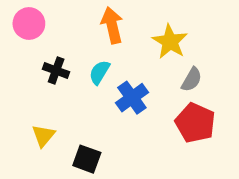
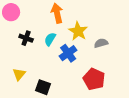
yellow star: (170, 42) -> (78, 31), moved
gray semicircle: (192, 80) -> (101, 43), turned -136
red pentagon: (195, 123) -> (94, 79), moved

